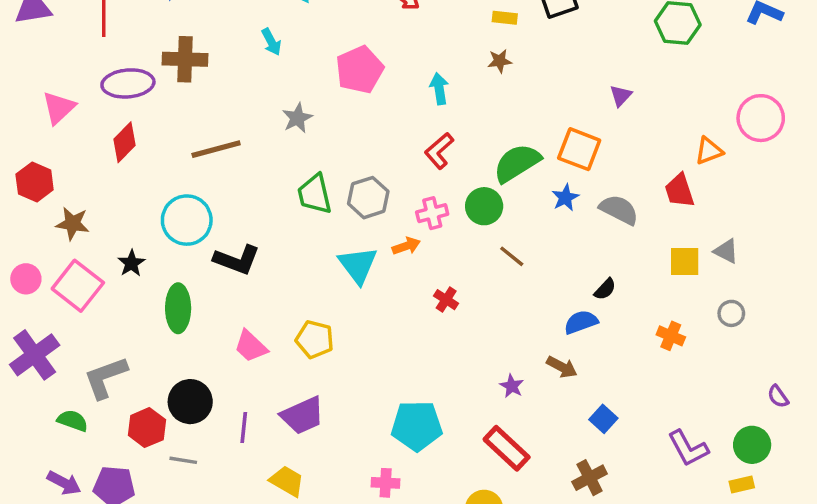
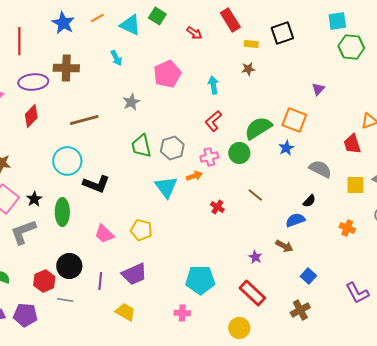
gray semicircle: (619, 210) -> (320, 169), moved
brown line: (512, 256) -> (255, 195), moved
black star: (131, 263) -> (34, 199), moved
gray L-shape: (105, 377) -> (23, 232), moved

